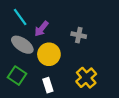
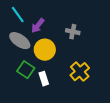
green square: (17, 76) -> (26, 70), moved

